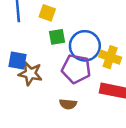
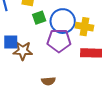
brown semicircle: (68, 104) -> (48, 81), moved

